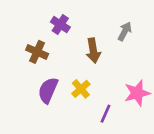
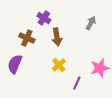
brown arrow: (93, 51) -> (57, 37), moved
purple semicircle: (48, 90) -> (15, 64), moved

